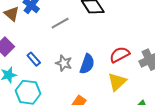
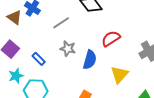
red semicircle: (120, 55) -> (111, 39), moved
gray star: (64, 63) -> (68, 49), moved

